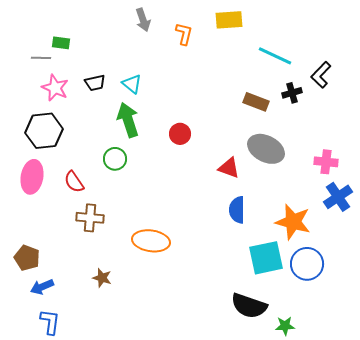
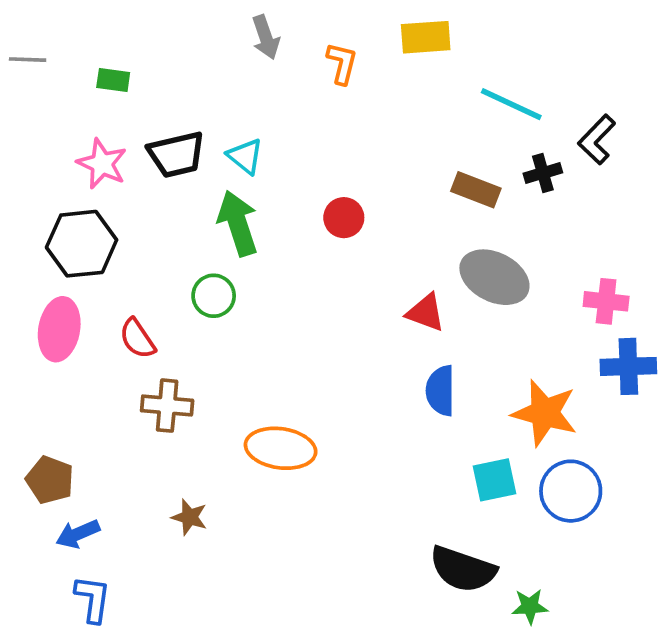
gray line: (41, 58) -> (28, 60), moved
black trapezoid: (95, 83) -> (176, 154), size x1.5
red circle: (180, 134) -> (344, 218), moved
blue cross: (338, 197) -> (628, 366), turned 32
cyan square: (266, 258) -> (494, 480), size x0.7

